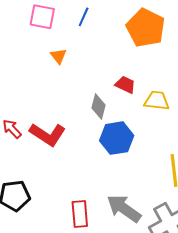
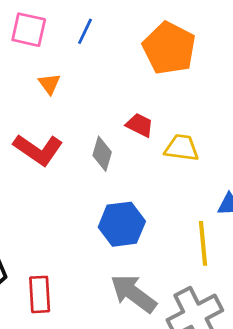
red L-shape: (48, 134) -> (38, 150), moved
blue hexagon: (117, 138) -> (122, 224), moved
red rectangle: (80, 214) -> (40, 294), moved

